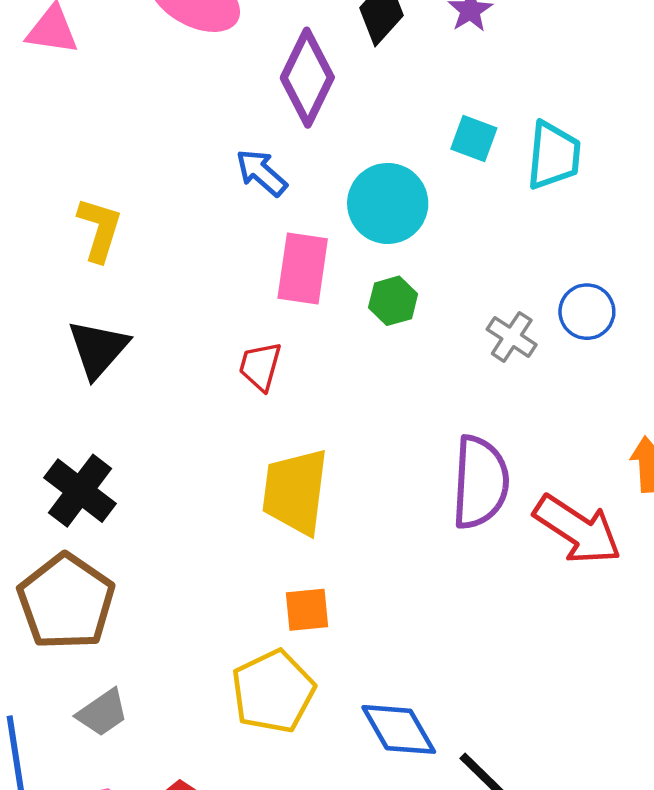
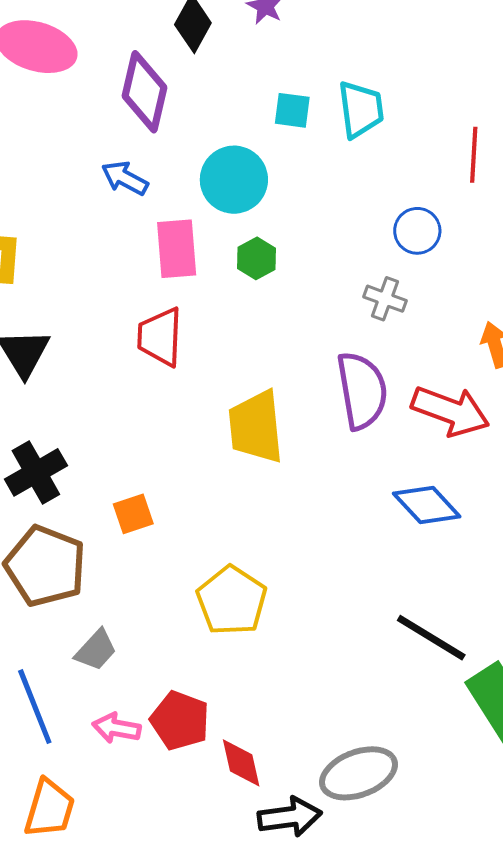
gray cross: (512, 337) -> (385, 299), moved
red trapezoid: (260, 366) -> (160, 337), size x1.4
black cross: (80, 491) -> (36, 472), turned 36
yellow trapezoid: (295, 491) -> (256, 427), moved
orange square: (307, 610) -> (133, 514), moved
blue diamond: (399, 729) -> (427, 505), moved

